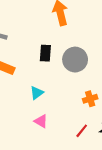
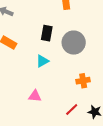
cyan triangle: (37, 93) -> (42, 61), moved
pink triangle: (41, 121) -> (35, 96), turned -32

